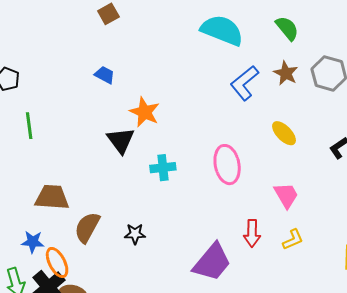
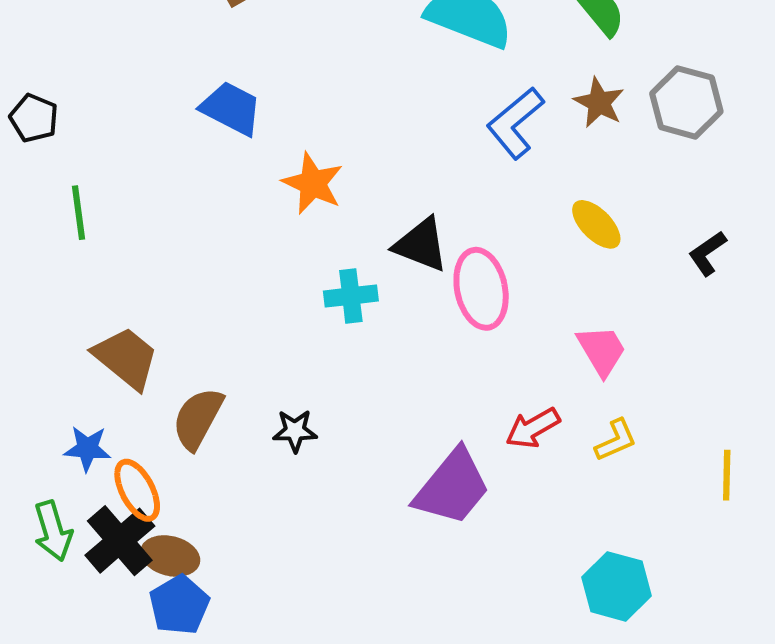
blue trapezoid: (105, 75) -> (231, 108), size x1.5
black triangle: (121, 140) -> (421, 245), moved, turned -32
brown trapezoid: (52, 197) -> (126, 358), turned 36
red arrow: (252, 233) -> (533, 428), turned 60

